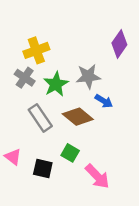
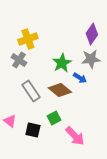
gray star: (88, 76) -> (91, 59), moved
green star: (56, 84) -> (62, 63), moved
green square: (70, 153) -> (54, 118), turned 32

